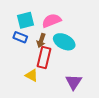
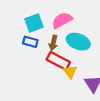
red rectangle: (44, 58) -> (58, 61), turned -70
yellow triangle: (32, 75) -> (70, 72), moved, turned 32

